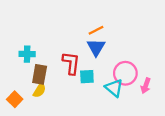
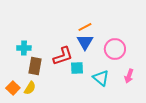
red L-shape: (71, 63) -> (63, 56), turned 65
pink circle: (125, 73) -> (115, 49), moved
yellow semicircle: (40, 90) -> (30, 88), moved

